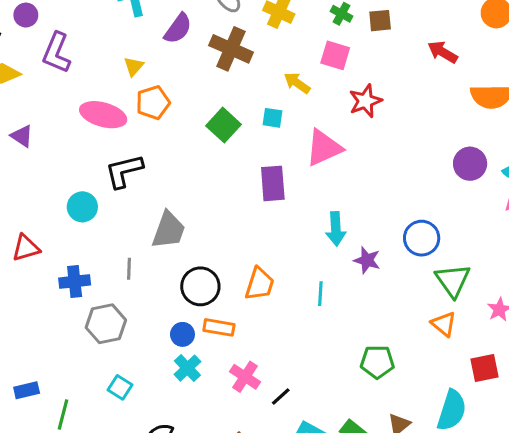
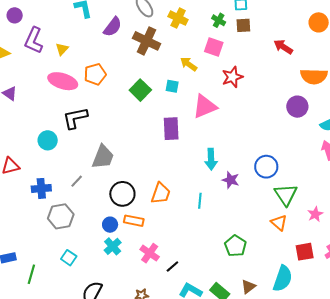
yellow triangle: (134, 66) -> (62, 49), moved
purple circle: (470, 164) -> (297, 107), moved
gray line: (129, 269) -> (77, 181), turned 40
green pentagon: (377, 362) -> (235, 246), turned 30

